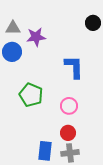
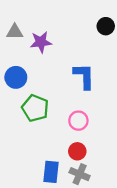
blue circle: (12, 52) -> (16, 77), moved
gray cross: (70, 153) -> (80, 174), turned 30

